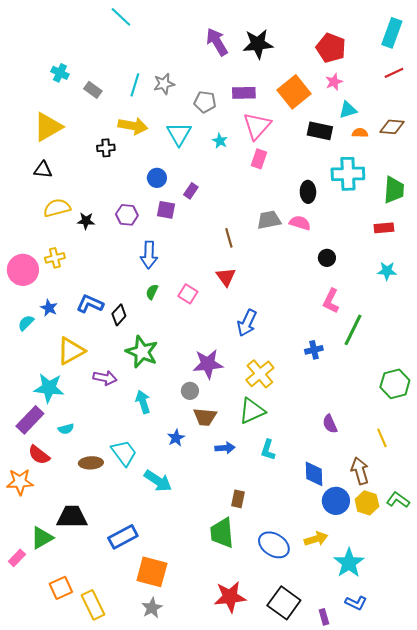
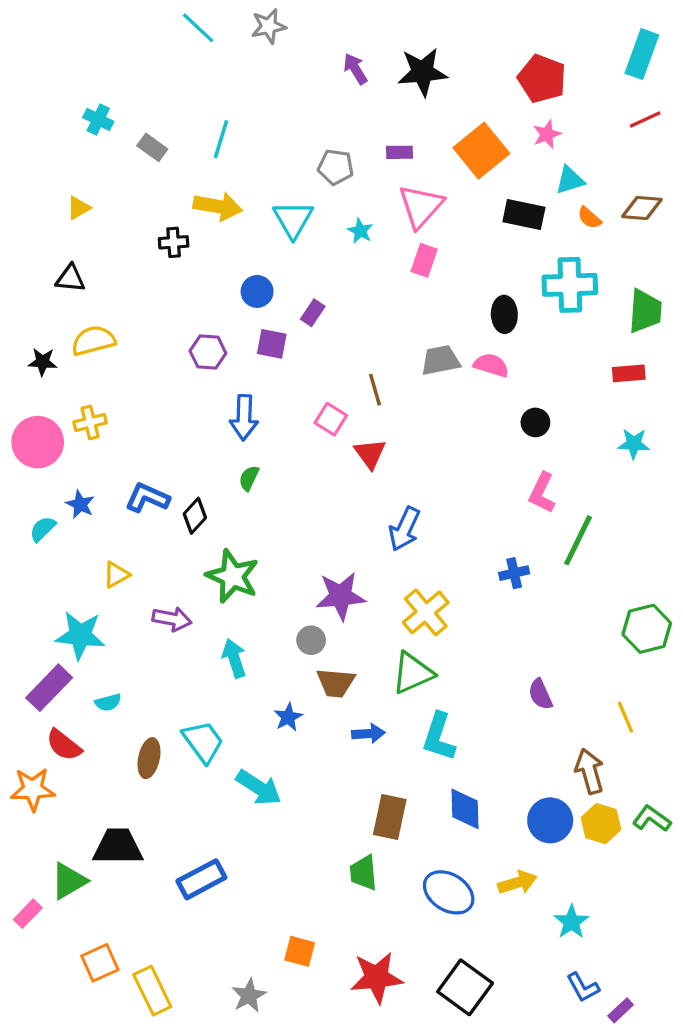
purple arrow: (217, 42) -> (355, 69), size x0.7
gray star: (164, 84) -> (269, 26), moved
purple rectangle: (244, 93) -> (400, 152), size x0.7
yellow triangle: (48, 127) -> (79, 208), size x0.5
orange semicircle: (360, 133) -> (589, 218), turned -140
black star: (86, 221) -> (43, 362), moved
pink square: (188, 294) -> (331, 419), moved
yellow triangle: (71, 351) -> (116, 575), size x0.6
cyan L-shape: (268, 450) -> (439, 737), size x1.4
brown ellipse: (91, 463) -> (149, 758), turned -75
blue diamond: (314, 474) -> (465, 809), moved
brown rectangle: (238, 499) -> (390, 817), size x1.5
green trapezoid: (222, 533) -> (364, 873), size x0.7
cyan star: (349, 563) -> (571, 922), size x0.7
orange square: (152, 572) -> (300, 951), moved, size x0.6
blue L-shape: (356, 603) -> (583, 987), turned 35
purple rectangle: (324, 617) -> (621, 1010), moved, turned 63

